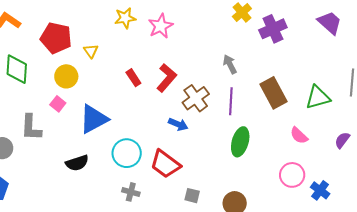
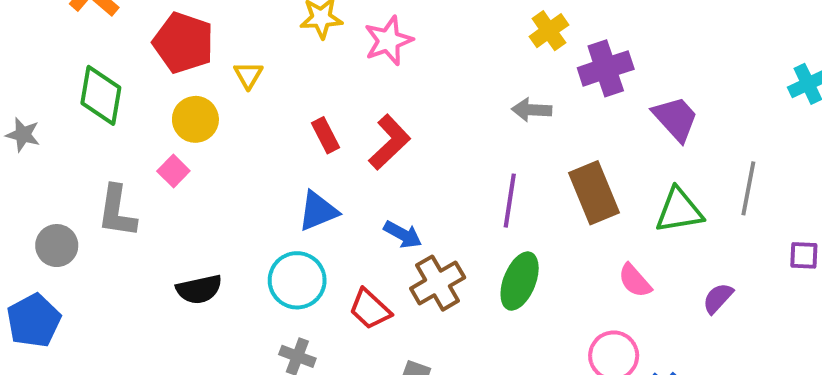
purple trapezoid: (330, 23) -> (676, 119), moved
gray arrow: (230, 64) -> (532, 110), moved, turned -66
brown cross: (196, 98) -> (438, 283), moved
blue triangle: (94, 119) -> (318, 211), moved, size x0.7
red trapezoid: (165, 164) -> (370, 309), size x0.7

